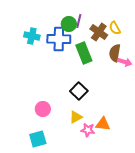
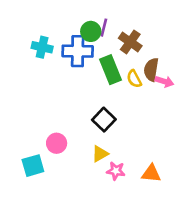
yellow semicircle: (115, 28) -> (134, 79), moved
orange triangle: (103, 124) -> (151, 173), moved
cyan square: (38, 139) -> (33, 166), moved

